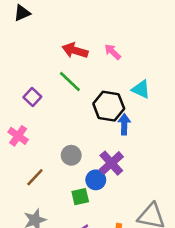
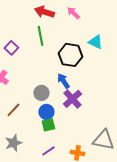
green line: (70, 82) -> (40, 36), turned 36
blue arrow: (124, 124) -> (63, 81), moved, turned -35
blue circle: (96, 180) -> (46, 112), moved

